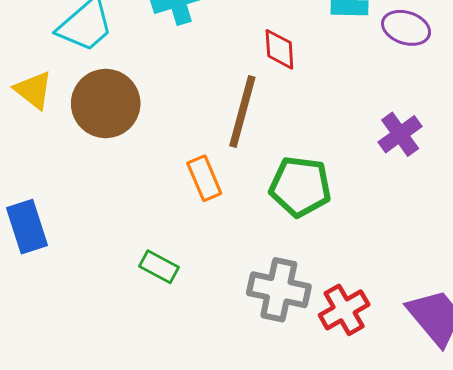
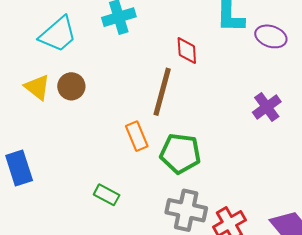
yellow triangle: (33, 90) -> (37, 87), moved
brown circle: (106, 104) -> (71, 86), size x0.6
green pentagon: (300, 187) -> (180, 153), moved

